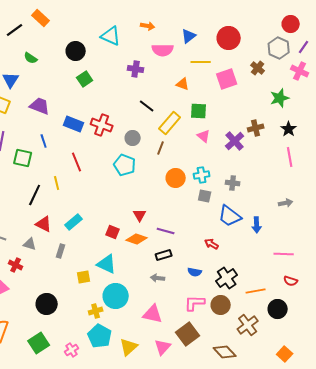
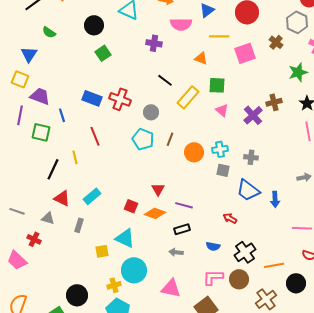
purple trapezoid: (40, 106) -> (40, 96), moved
brown line: (161, 148) -> (170, 139), moved
black circle: (47, 304) -> (77, 295), moved

